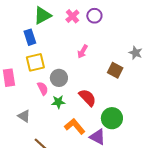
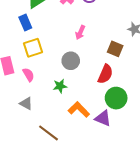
gray circle: (59, 78) -> (71, 61), moved
pink semicircle: (43, 89) -> (28, 75), moved
red semicircle: (87, 98) -> (105, 74), moved, turned 72

